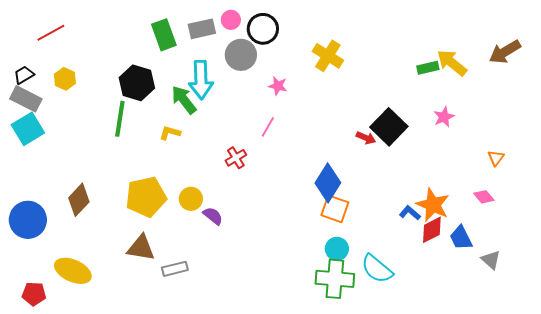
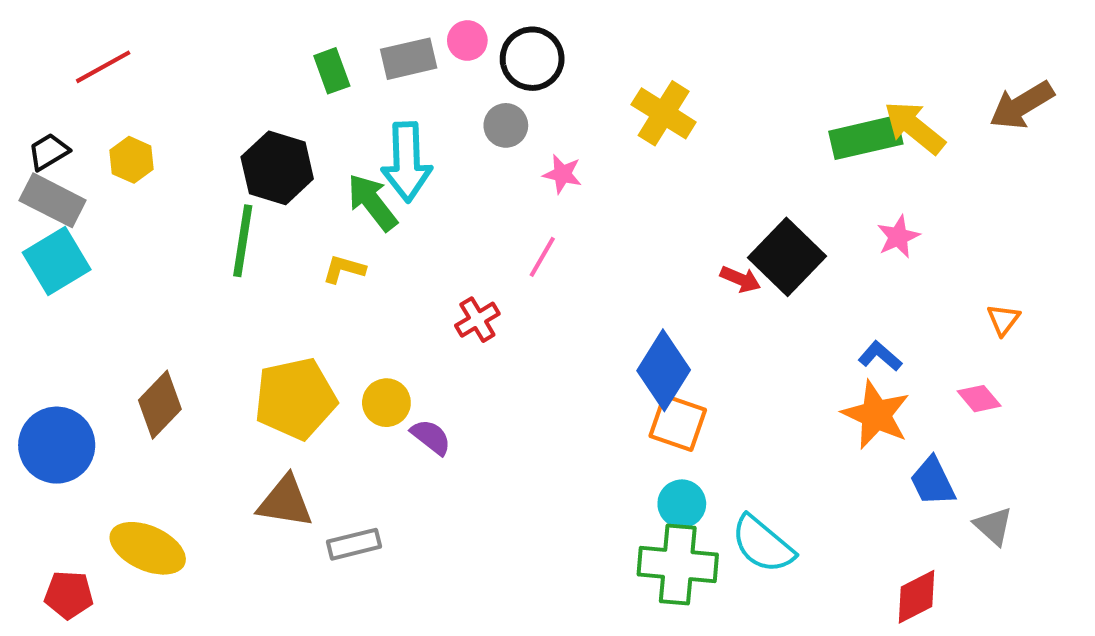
green rectangle: (164, 35) -> (332, 71), size x0.7
gray circle: (241, 55) -> (506, 125), moved, size x0.7
green rectangle: (428, 68) -> (866, 138), size x1.6
blue L-shape: (410, 213) -> (880, 356), moved
red diamond: (432, 230) -> (916, 597), moved

